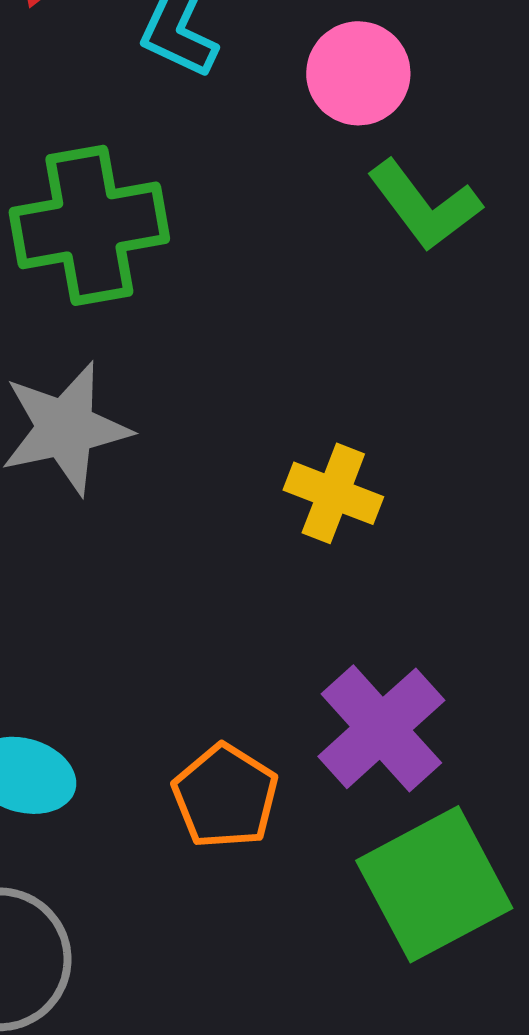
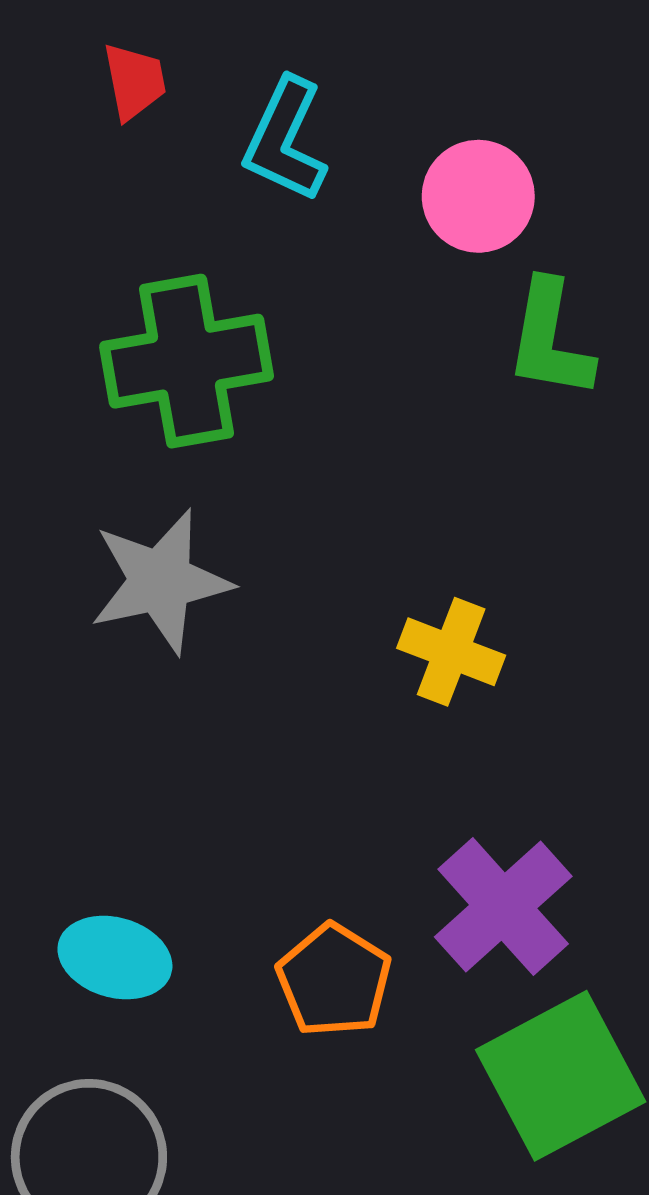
green L-shape: (424, 205) -> (550, 339), turned 47

